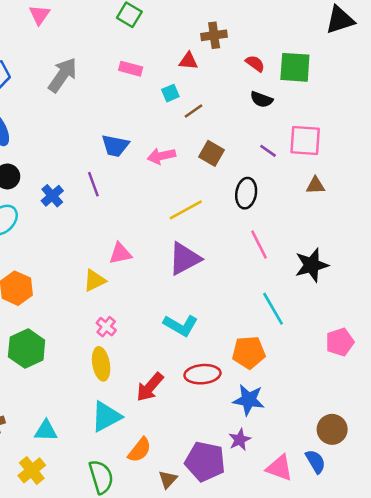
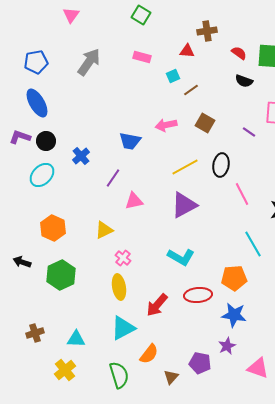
blue trapezoid: (115, 146) -> (130, 141), moved
purple line: (268, 151) -> (249, 132), moved
purple line: (93, 184) -> (113, 178), moved, turned 54
black ellipse: (246, 193) -> (221, 165), moved
yellow triangle: (95, 280) -> (104, 230), moved
purple pentagon: (205, 461) -> (200, 363), size x0.7

